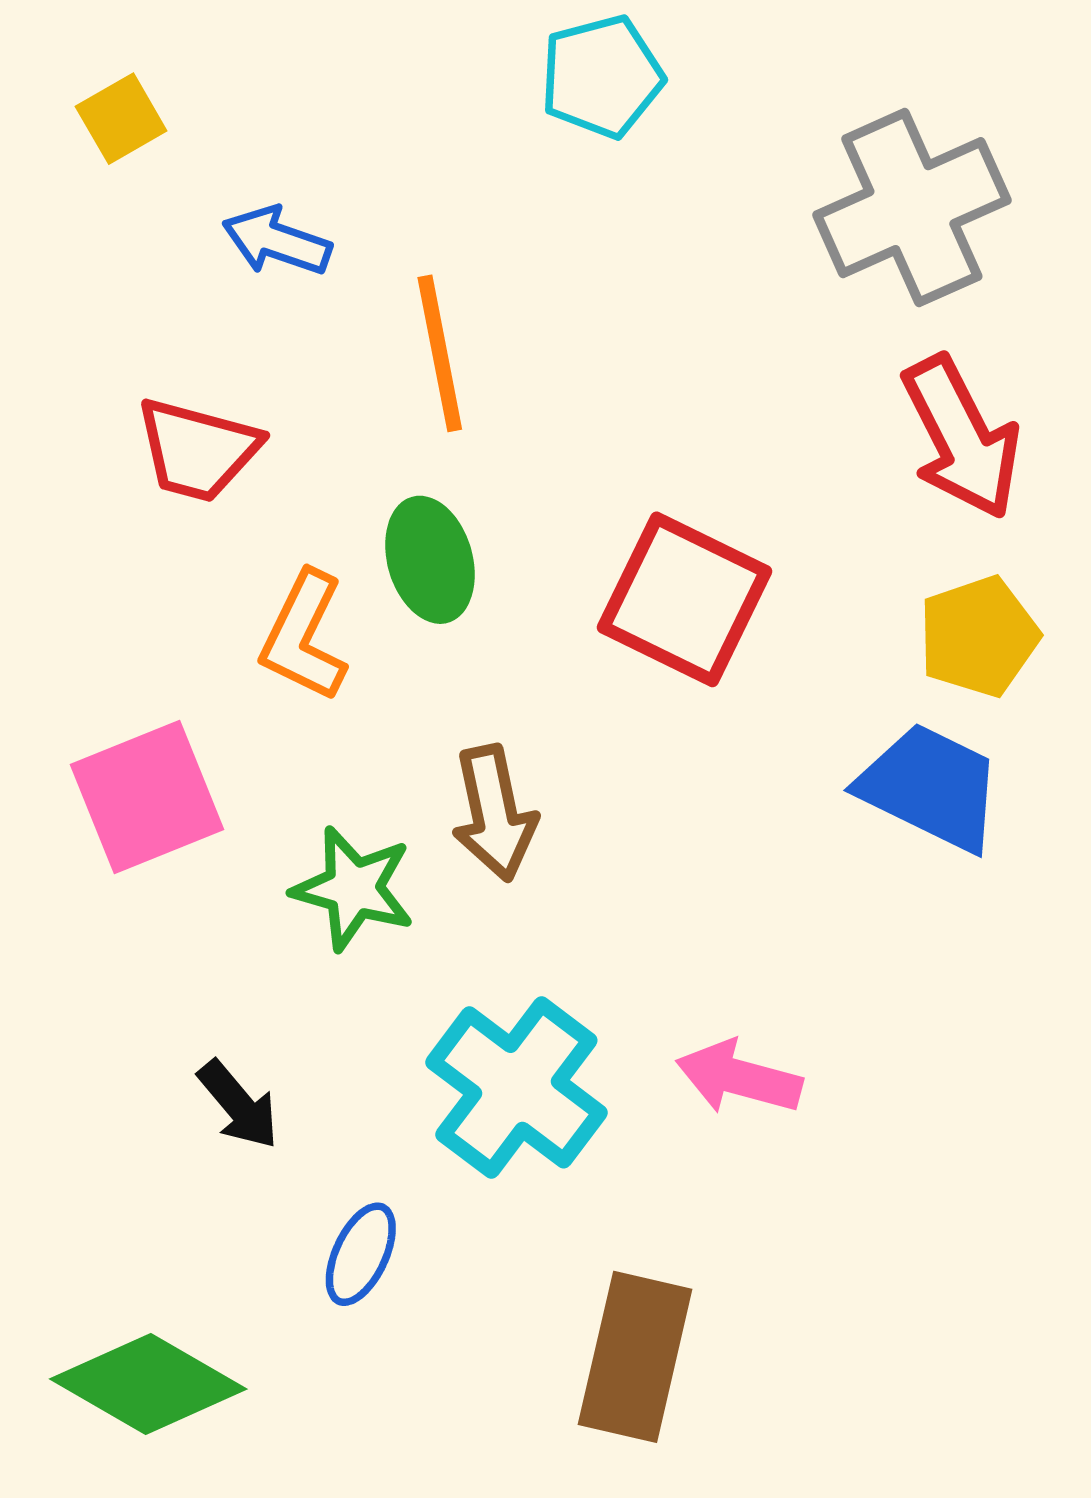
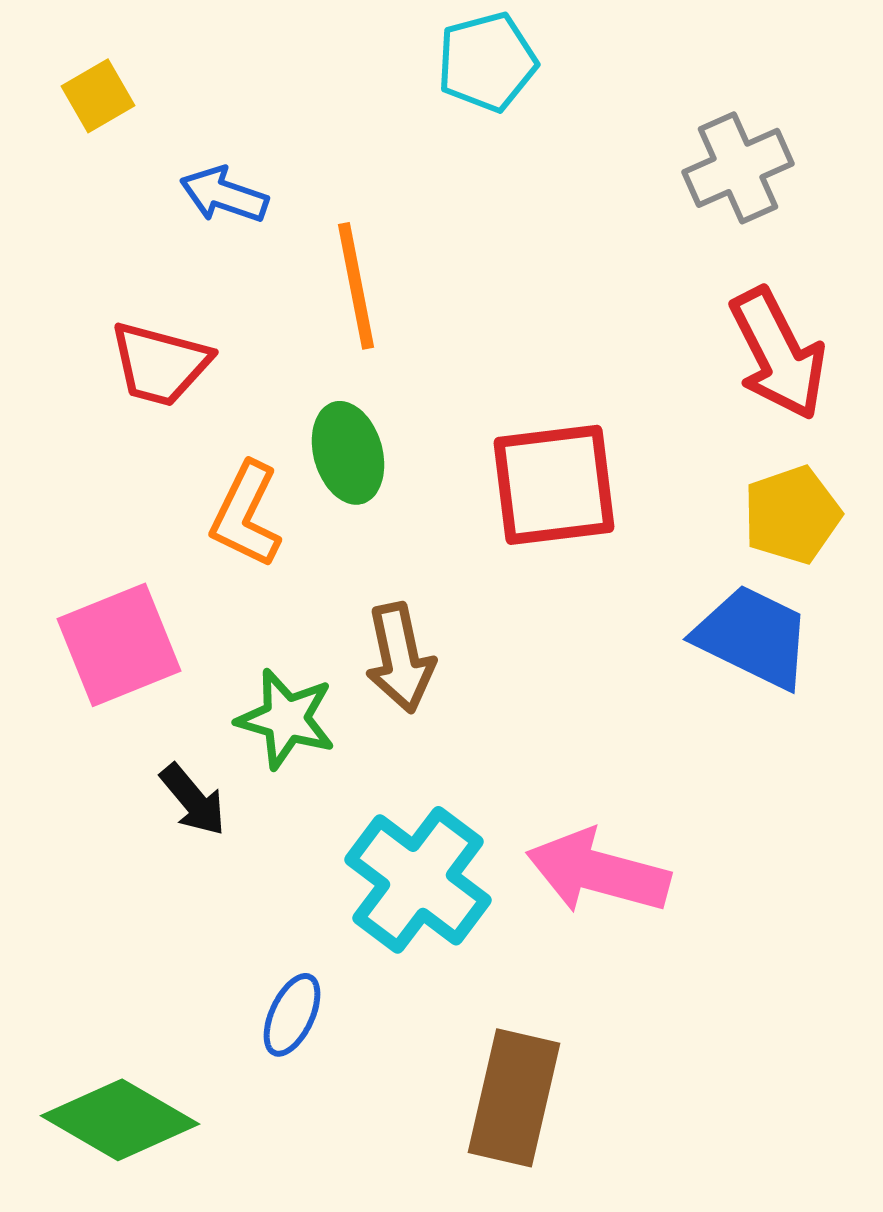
gray cross: (912, 208) -> (738, 168), size x0.7
red square: (685, 599) -> (554, 485), turned -33
pink arrow: (739, 1078) -> (598, 872), size x1.4
black arrow: (238, 1105) -> (193, 800), moved

